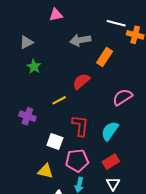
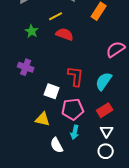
green star: (34, 67) -> (32, 31), moved
red semicircle: (81, 81) -> (65, 34), moved, turned 60
yellow line: (59, 100) -> (56, 16), moved

